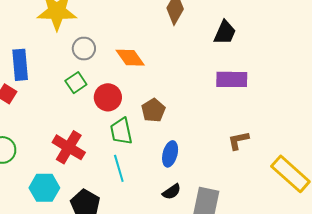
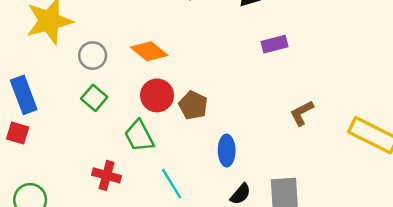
purple rectangle: (232, 79) -> (275, 44), size x0.7
red circle: (108, 97) -> (157, 95), moved
green trapezoid: (121, 131) -> (139, 136), moved
red cross: (69, 147) -> (107, 175), size x0.7

